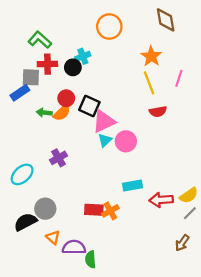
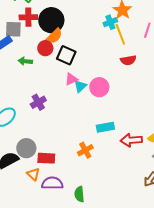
cyan cross: (83, 56) -> (110, 22), moved
black circle: (73, 67) -> (51, 20), size x1.6
orange semicircle: (62, 113) -> (54, 36), moved
pink triangle: (104, 121) -> (71, 79), moved, size x0.6
red rectangle: (94, 210) -> (46, 158), moved
green semicircle: (91, 259) -> (79, 194), moved

